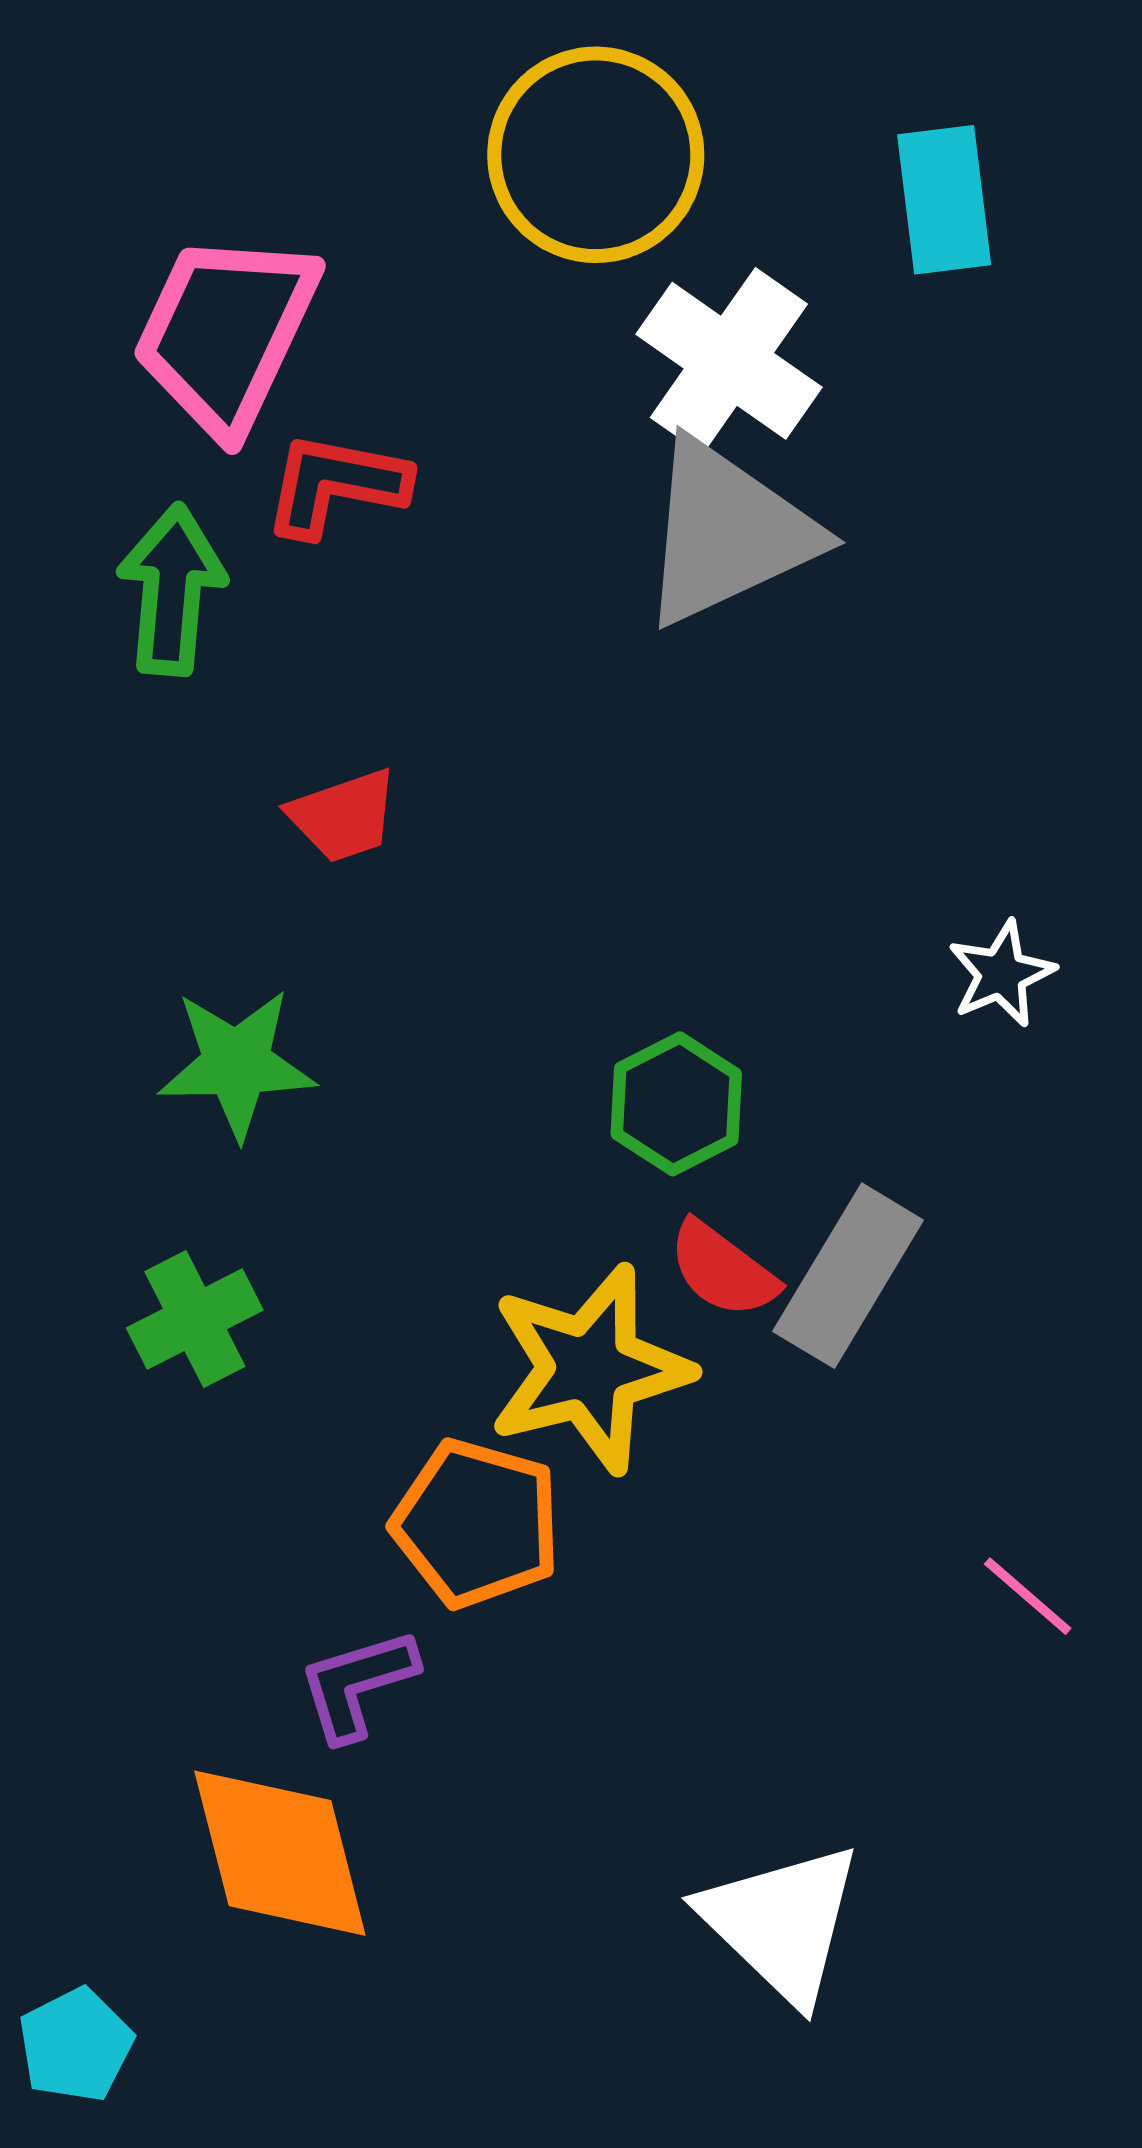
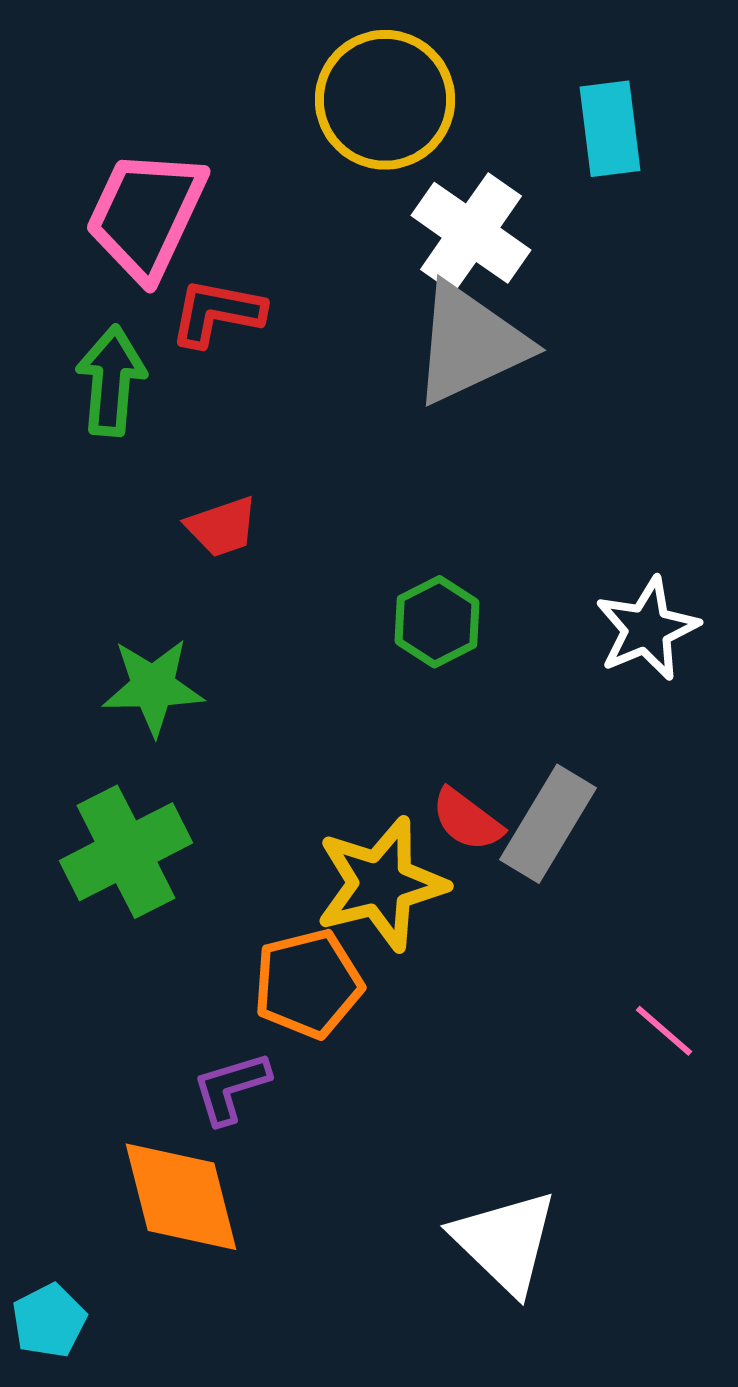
white star: (1001, 974) -> (647, 629), size x1.5
green hexagon: (676, 1104) -> (437, 622), moved
green cross: (195, 1319) -> (126, 852), size x1.5
orange pentagon: (477, 1523) -> (308, 984), turned -30

